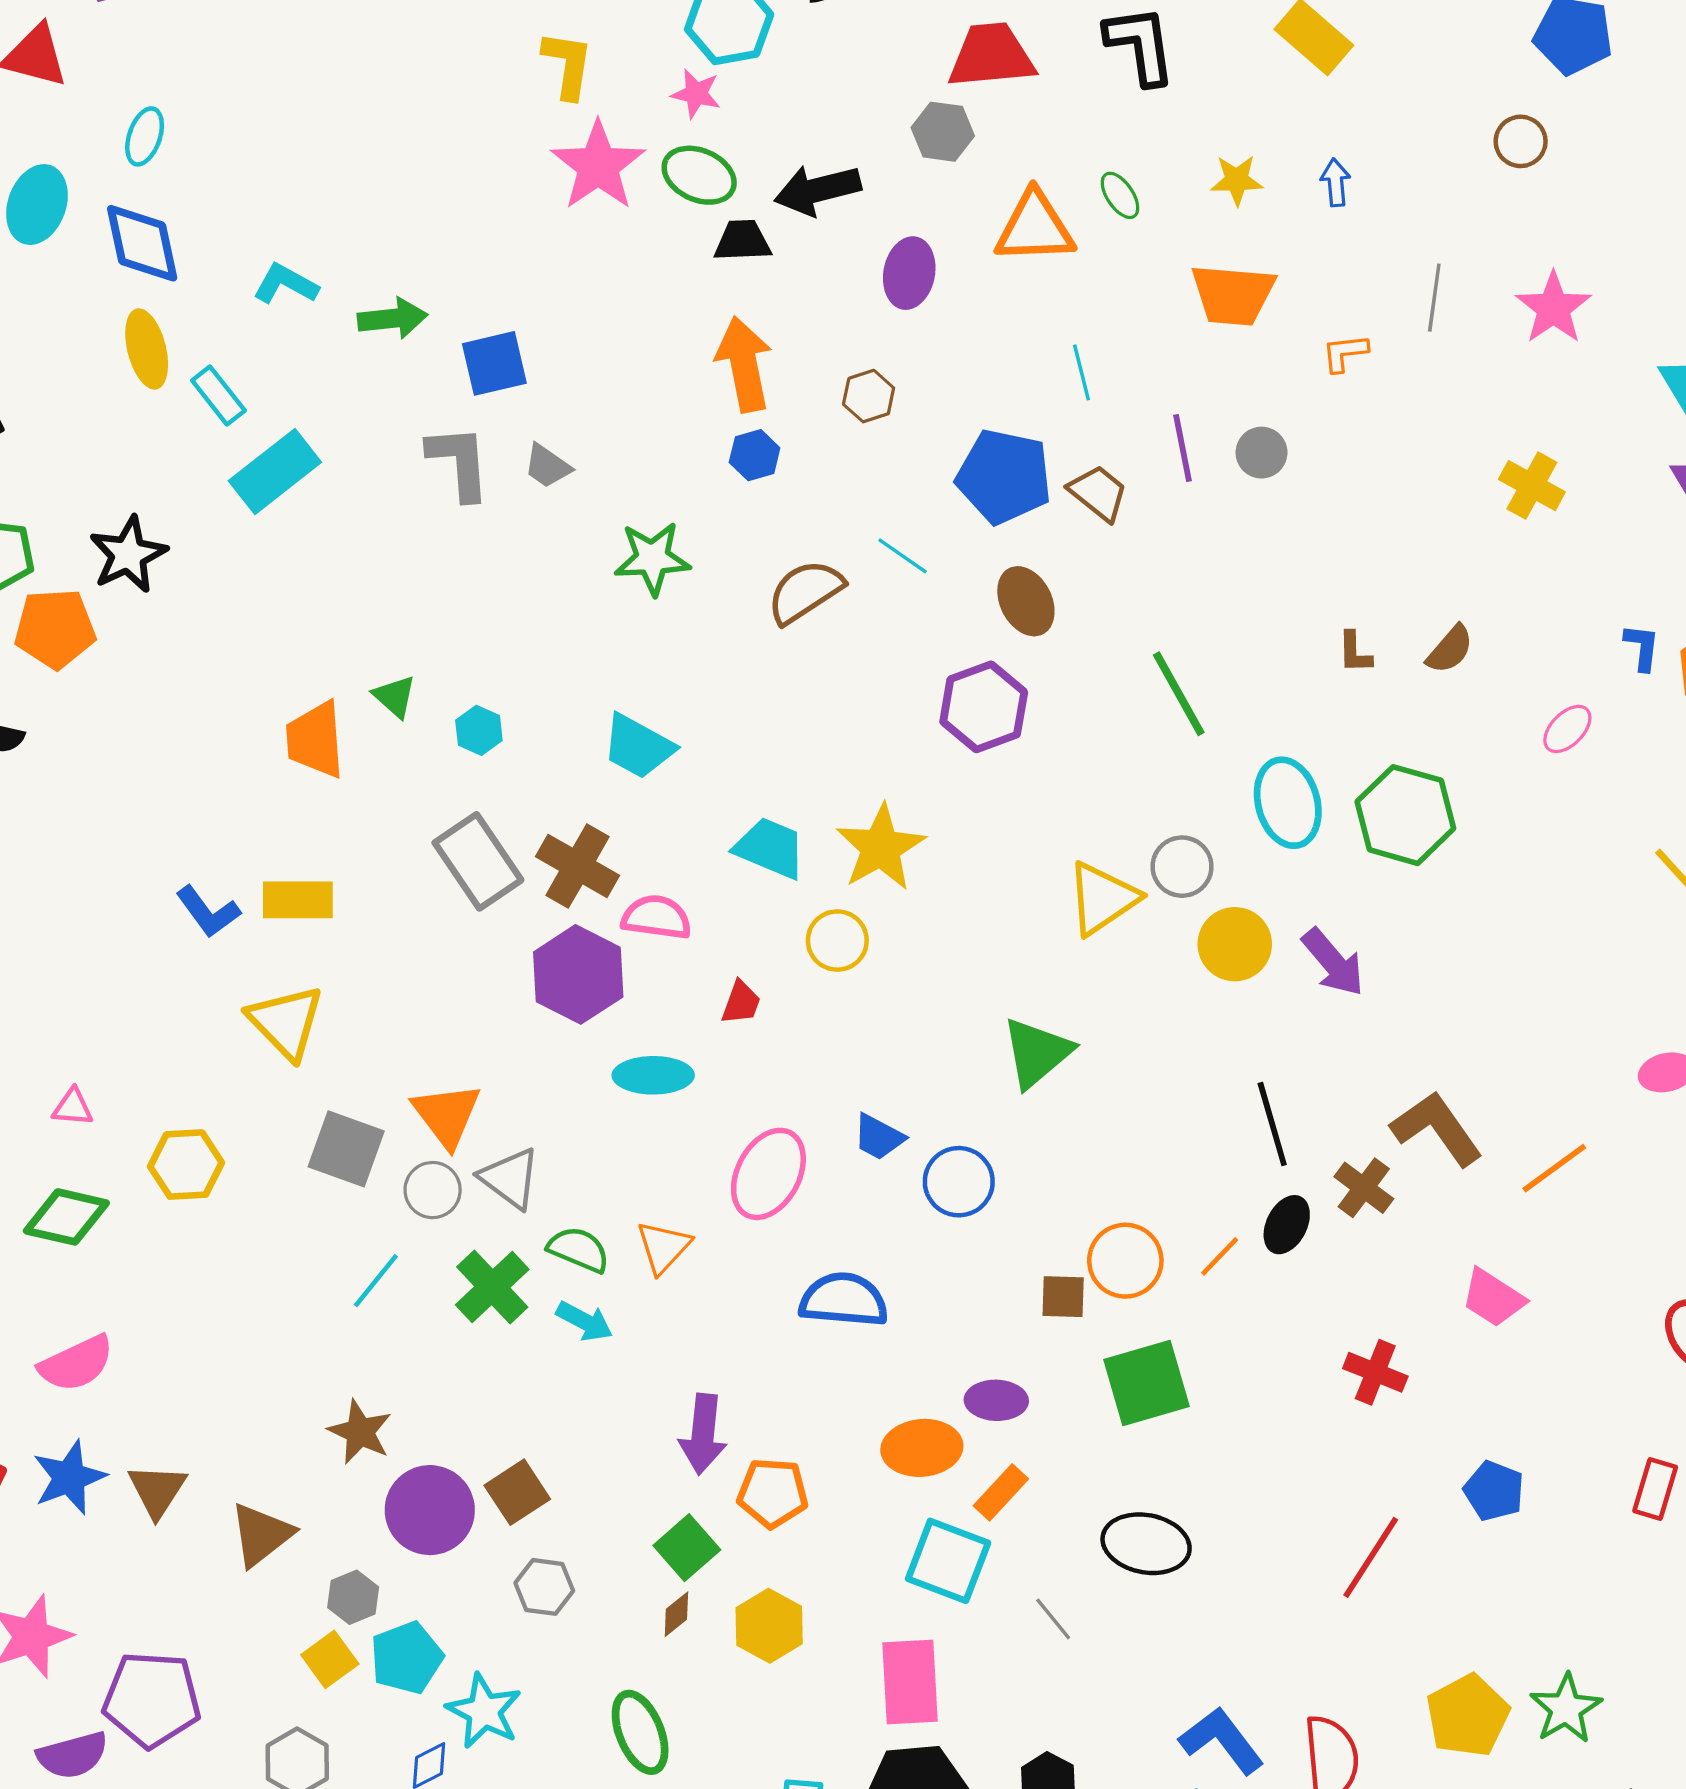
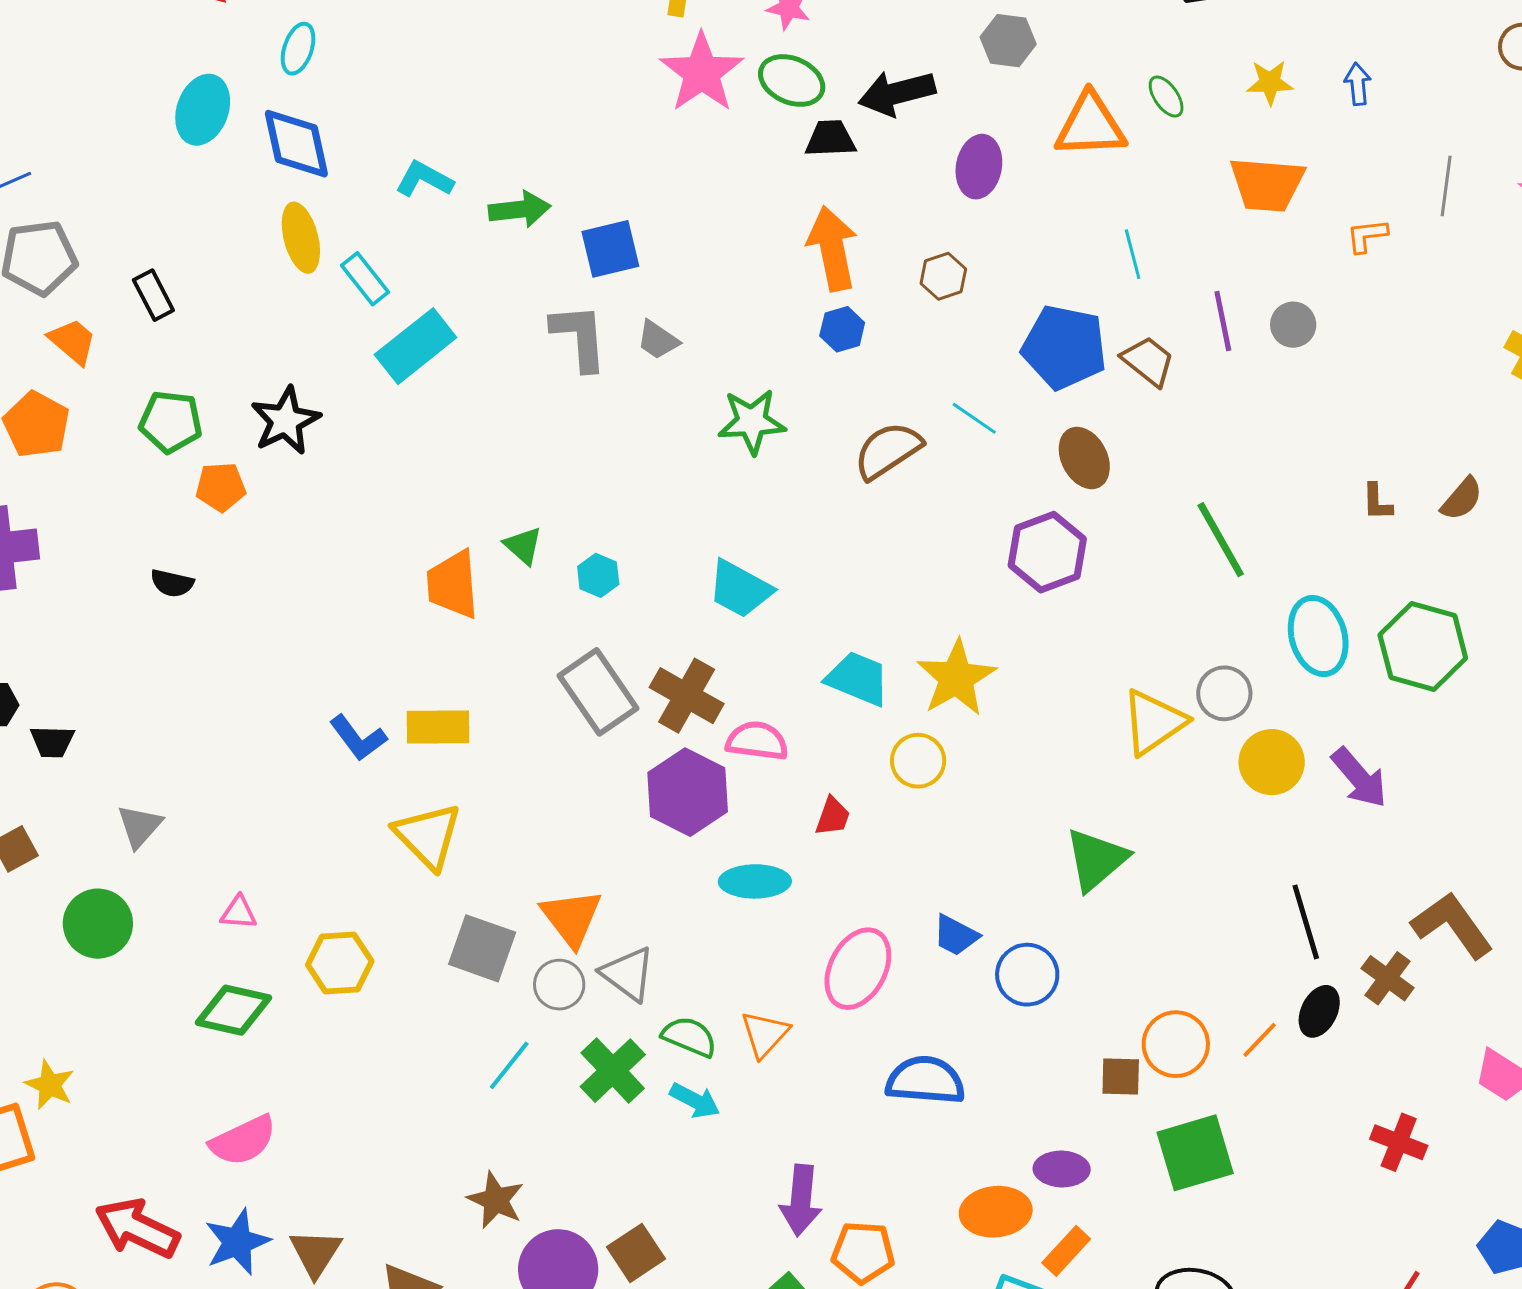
orange pentagon: (55, 629) -> (221, 487), size x0.7

